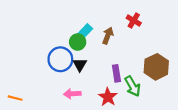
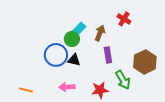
black triangle: (80, 65) -> (74, 60), turned -48
purple rectangle: (116, 73) -> (108, 55), moved
red star: (108, 97) -> (100, 90), turned 30
orange line: (15, 98) -> (26, 90), moved

